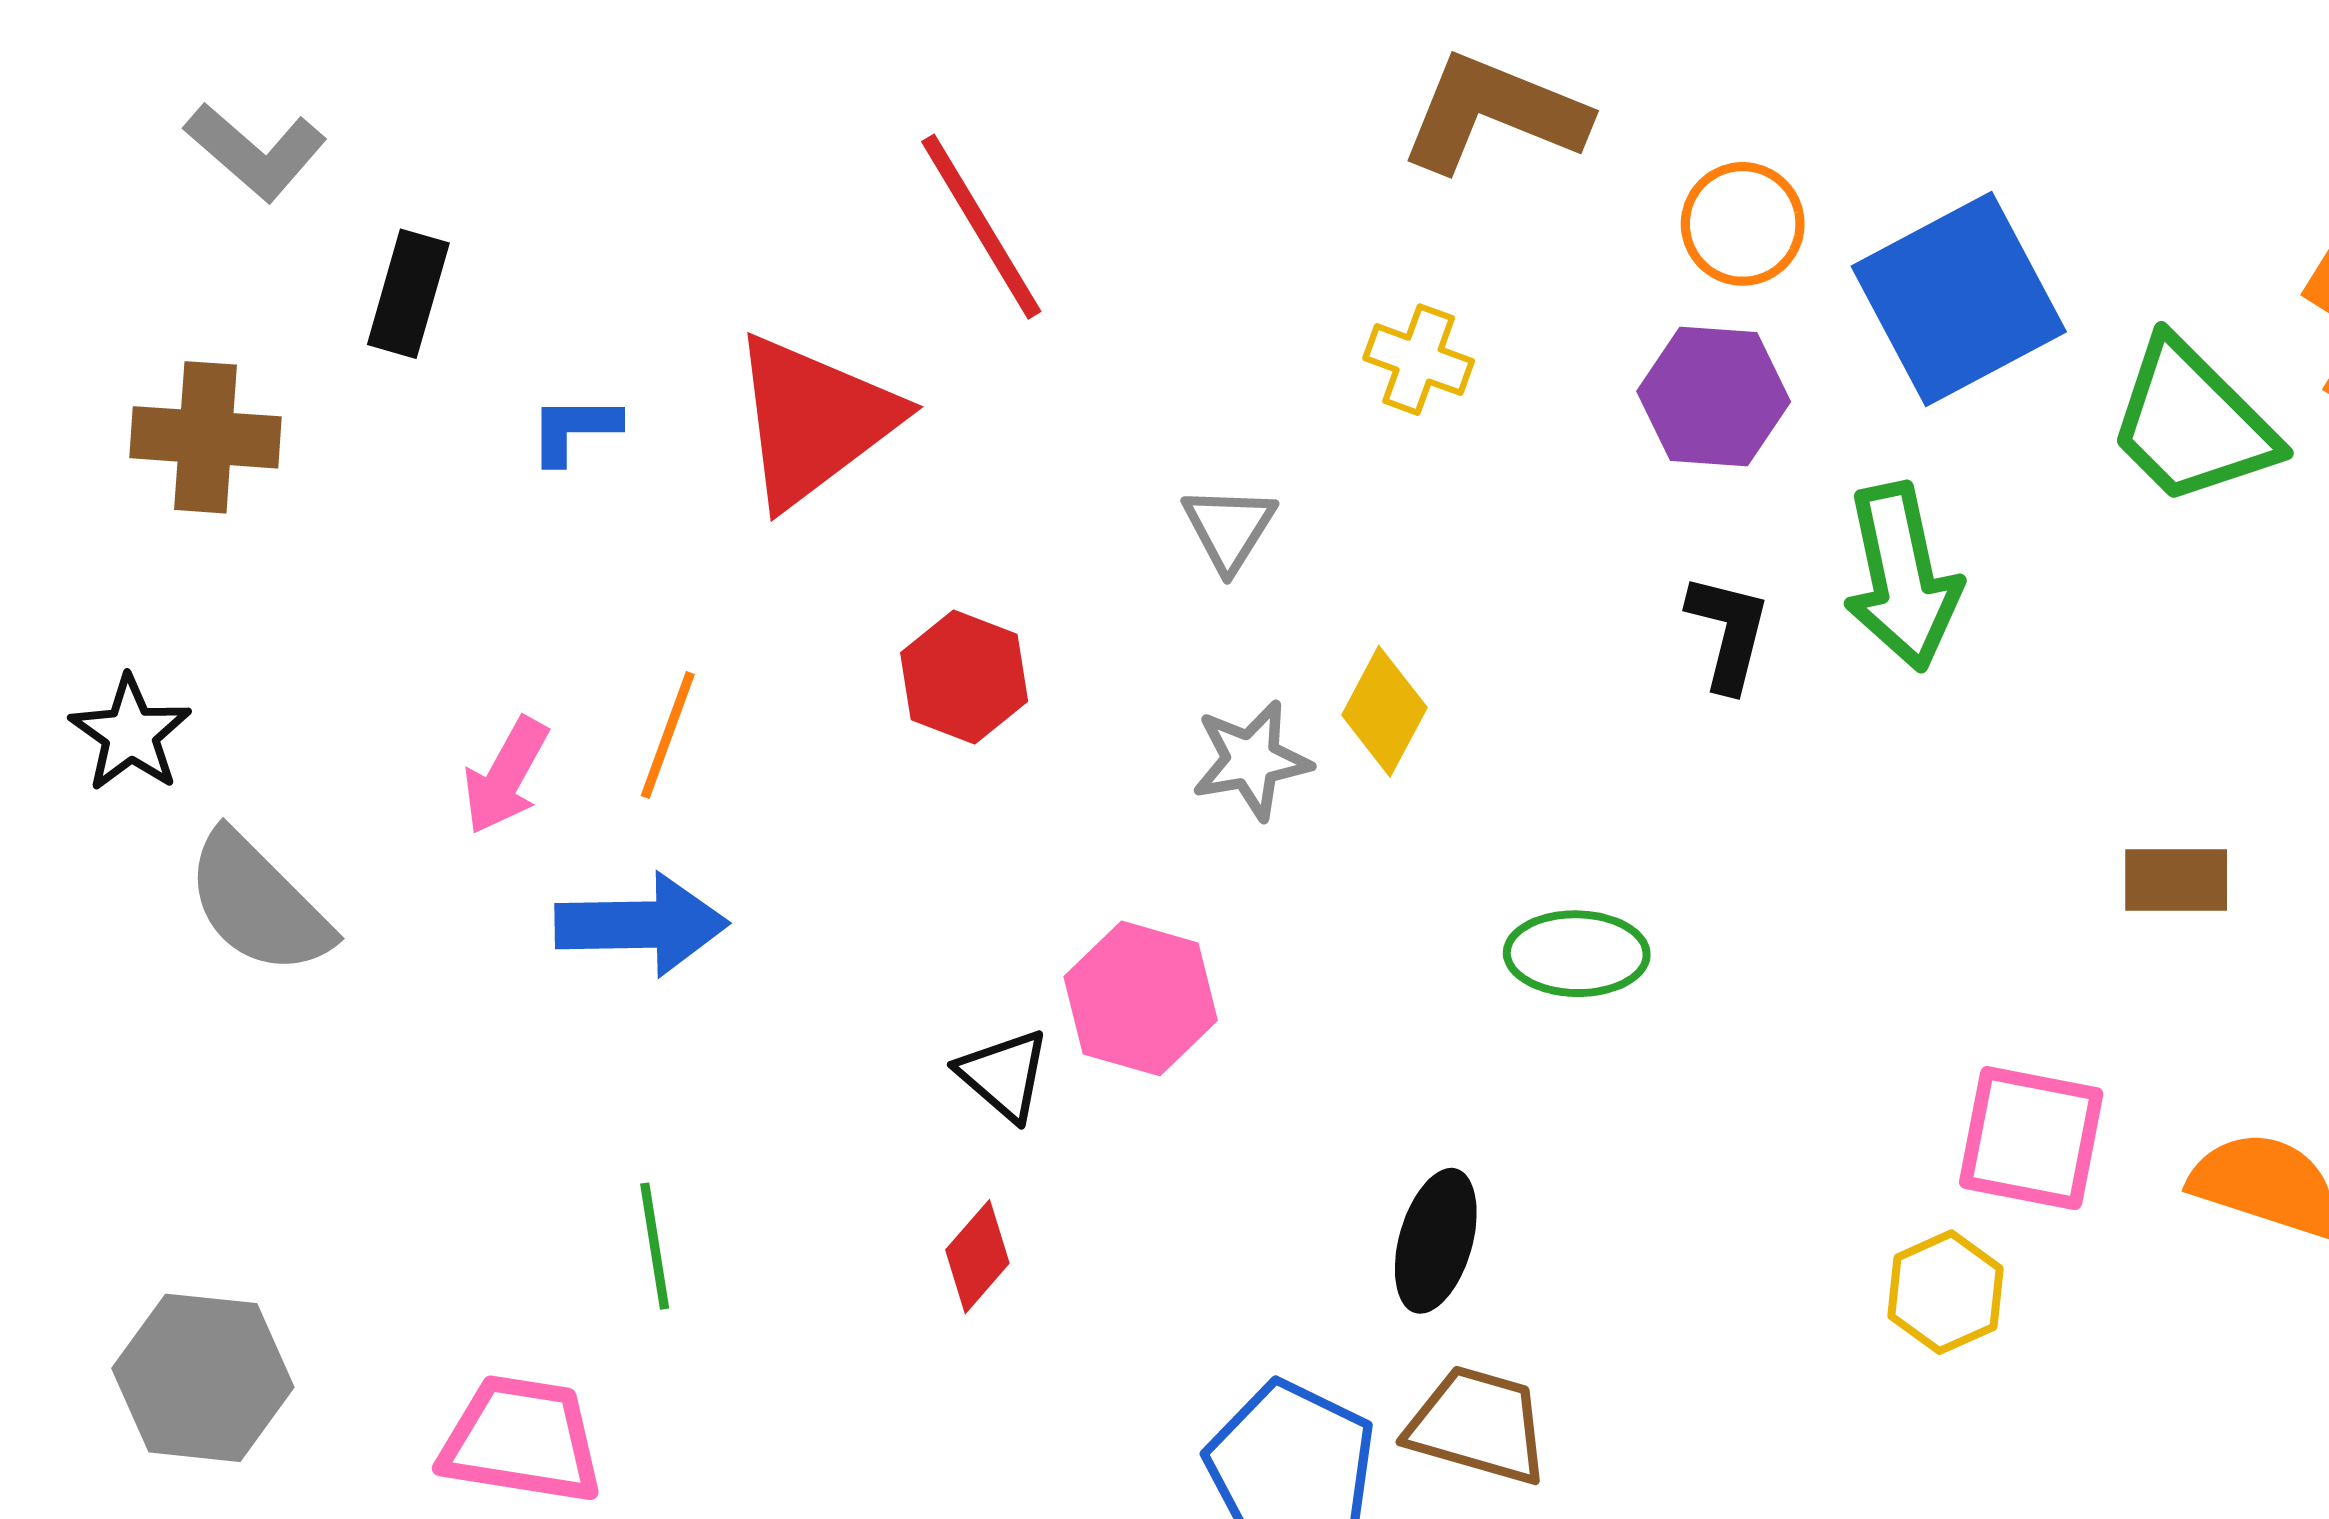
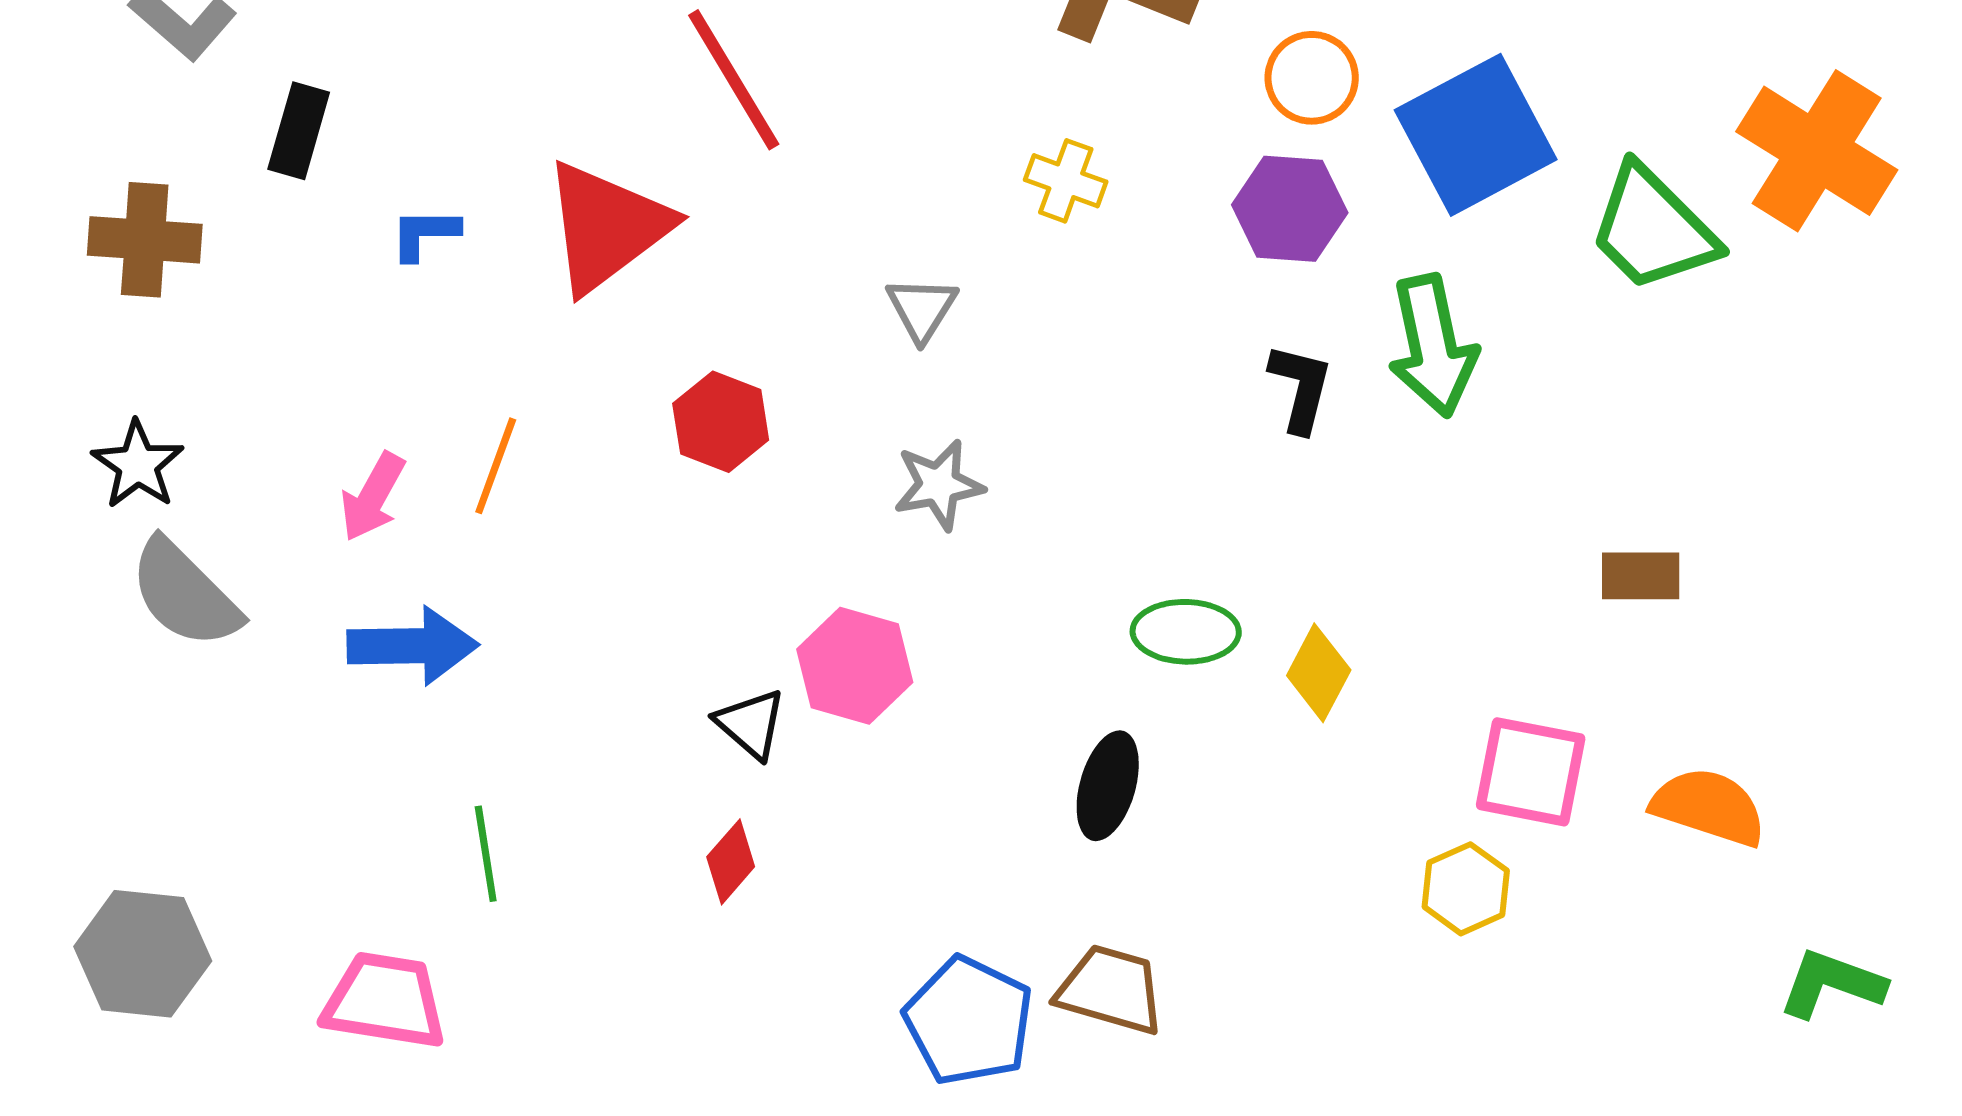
yellow diamond: (1384, 711) -> (1319, 673), moved
black star: (130, 734) -> (138, 465), moved
blue arrow: (641, 925) -> (413, 646), moved
black ellipse: (1436, 1241) -> (1108, 786), moved

